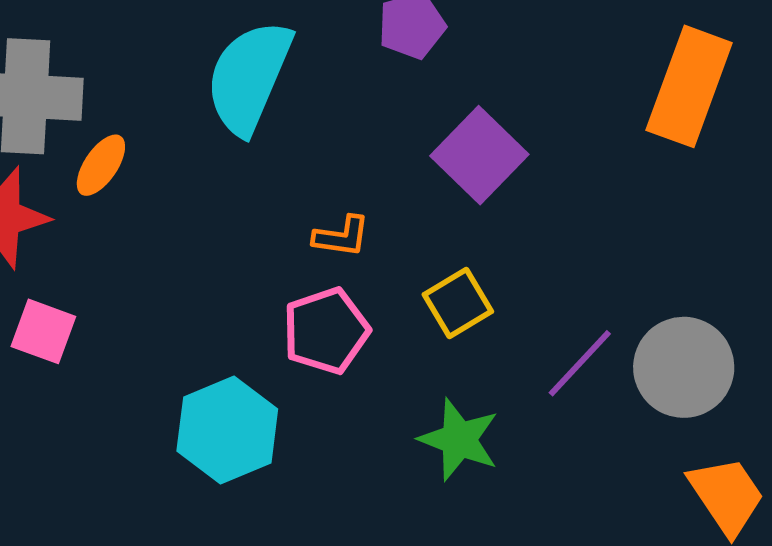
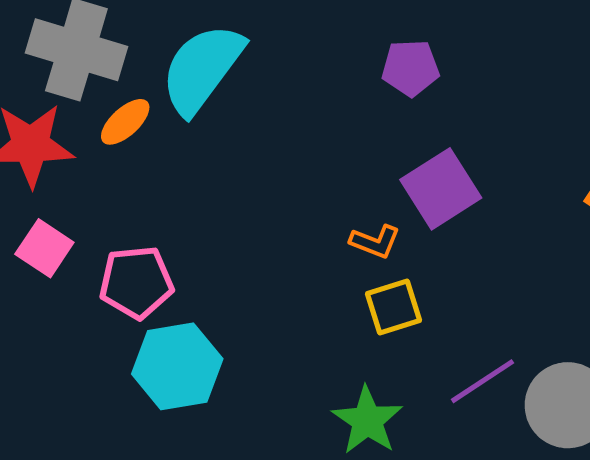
cyan semicircle: (249, 77) -> (202, 69), moved
orange L-shape: (341, 236) -> (375, 242), moved
pink pentagon: (326, 331) -> (136, 282), moved

